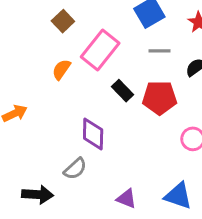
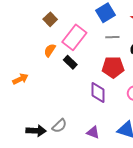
black rectangle: (122, 91) -> (70, 62), moved
purple diamond: (93, 134) -> (98, 93), moved
gray semicircle: (75, 169) -> (59, 126), moved

